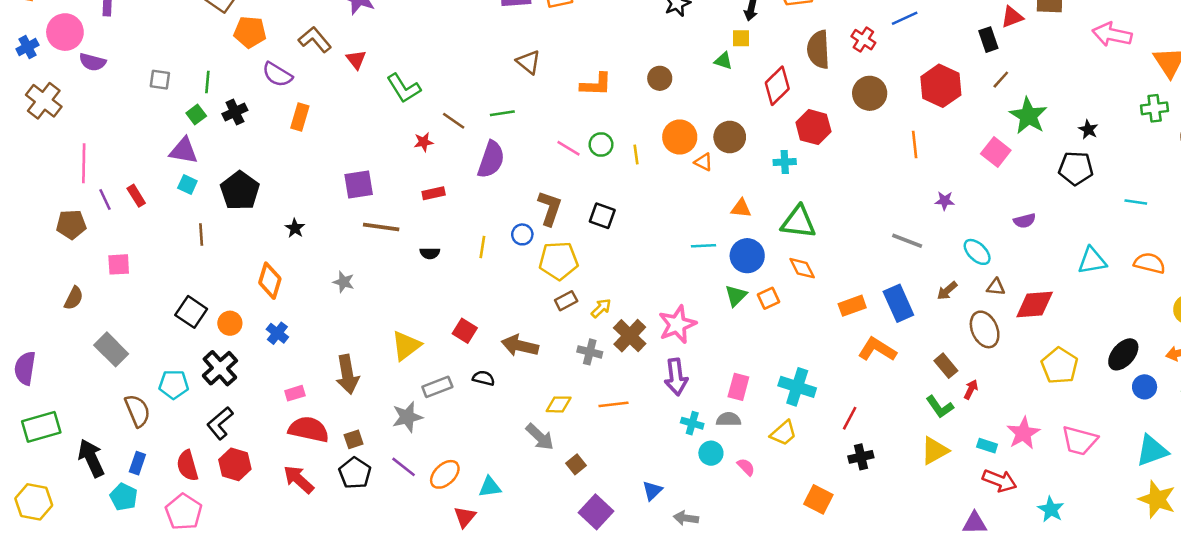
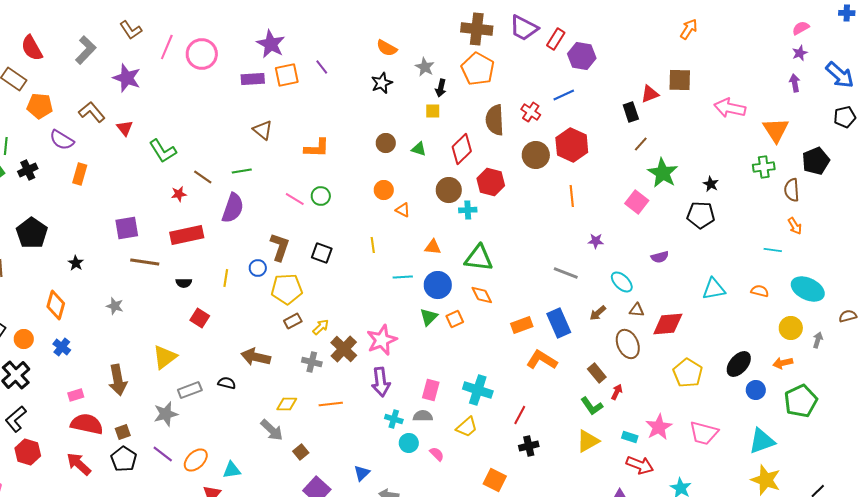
green triangle: (723, 61) -> (419, 149), moved
brown circle: (660, 78) -> (386, 143), moved
red hexagon: (941, 86) -> (572, 145), moved
orange circle: (680, 137) -> (384, 190), size x0.7
brown circle: (730, 137) -> (449, 190), moved
yellow line: (636, 154) -> (373, 245), moved
red rectangle: (434, 193) -> (187, 235), size x1.8
cyan line: (1136, 202) -> (773, 250), moved
orange semicircle: (1150, 263) -> (760, 291), size x0.7
red square: (465, 331) -> (200, 318), moved

